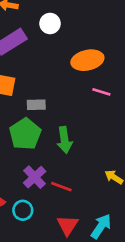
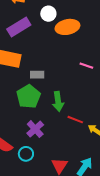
orange ellipse: (87, 60) -> (67, 27), moved
red line: (61, 187) -> (75, 120), moved

